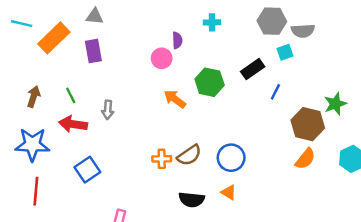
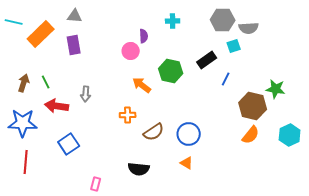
green line: (71, 95) -> (46, 82), moved
green star: (335, 104) -> (276, 89), turned 30
orange cross: (162, 159) -> (128, 115), moved
black semicircle: (192, 200) -> (139, 169), moved

